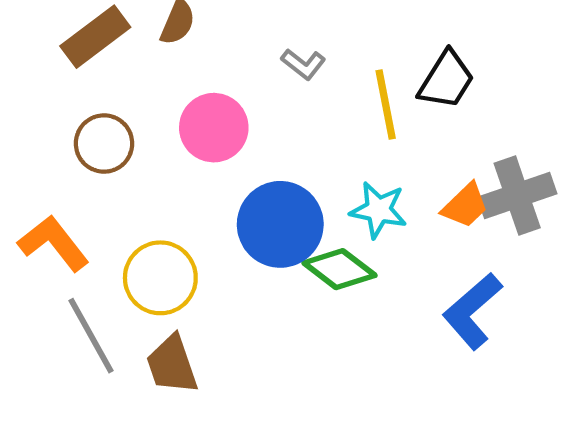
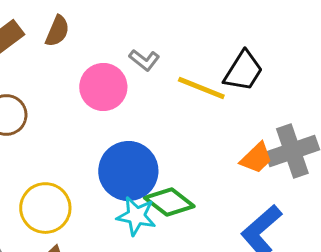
yellow line: (386, 105) -> (201, 88), turned -57
pink circle: (214, 128) -> (103, 87), moved
cyan star: (378, 210) -> (136, 216), moved

